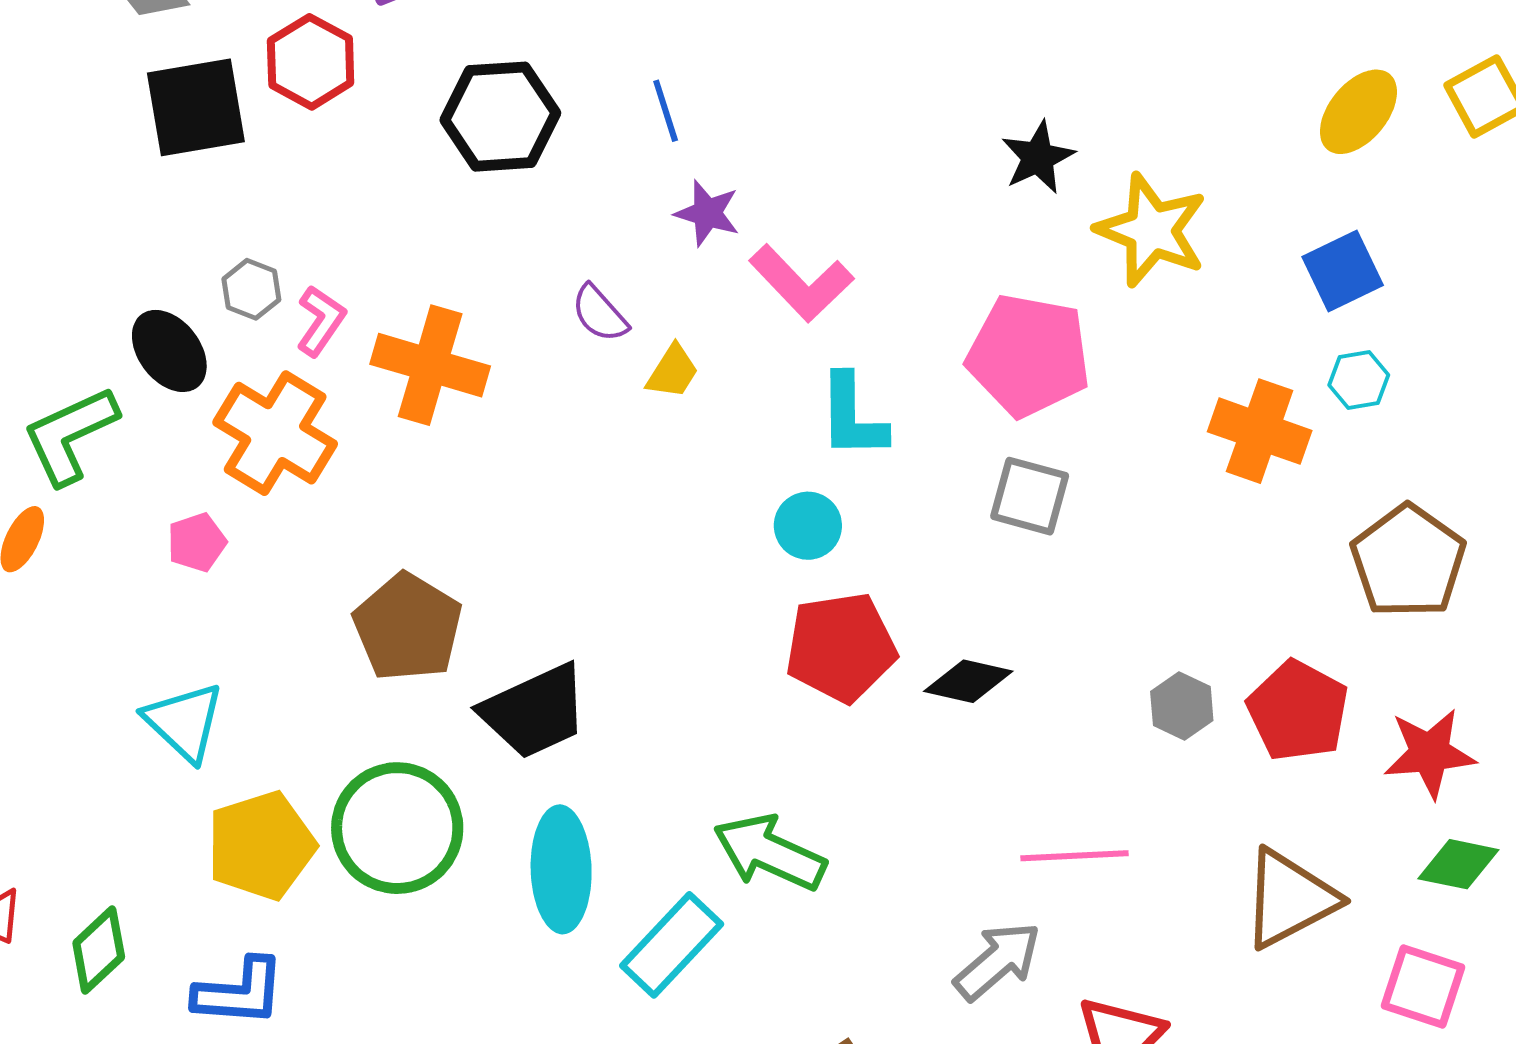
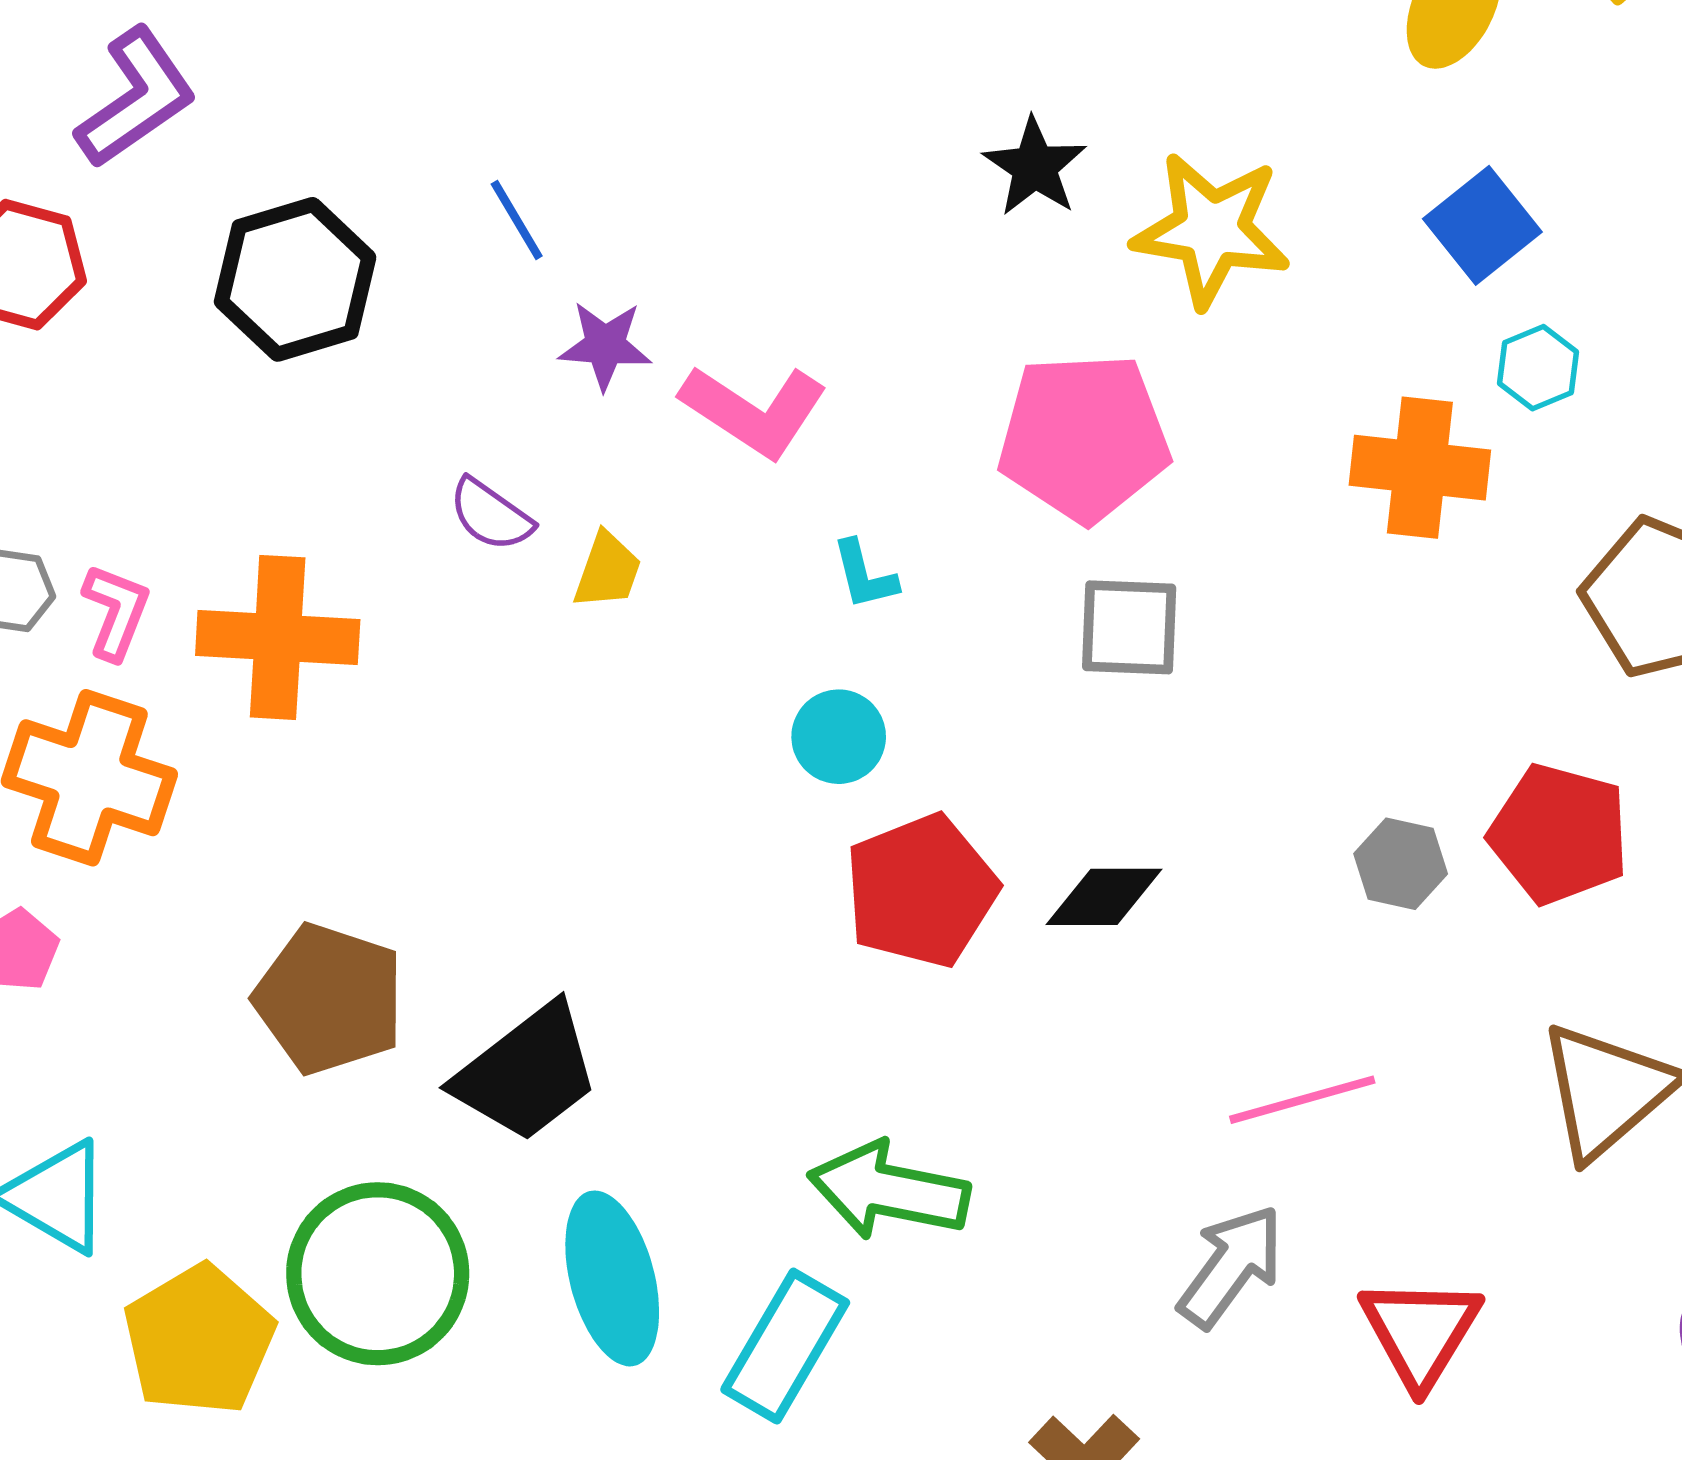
cyan L-shape: (852, 416) -> (864, 575), size x0.6

